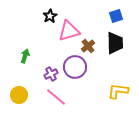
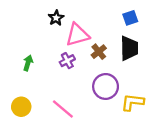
purple circle: (75, 67) -> (106, 86), moved
purple cross: (51, 74) -> (67, 61), moved

